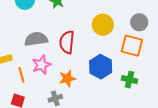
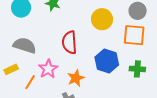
gray semicircle: (36, 39) -> (25, 45), moved, turned 35
orange line: (21, 75) -> (30, 82), turned 56

